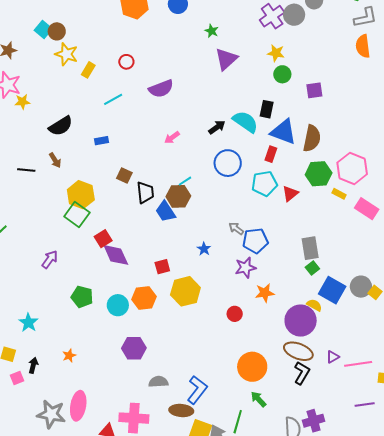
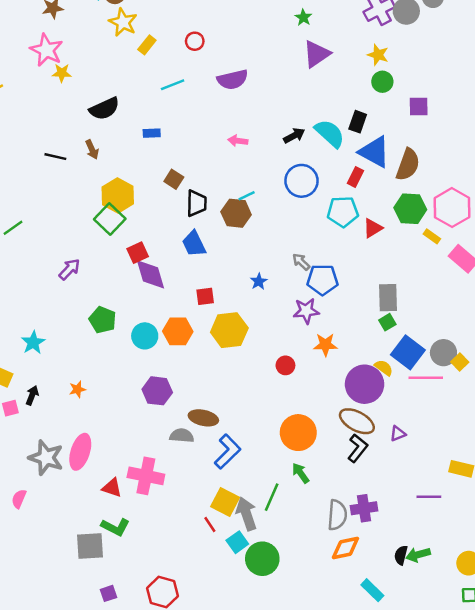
pink arrow: (172, 138) -> (238, 141), turned 35
blue trapezoid: (166, 211) -> (194, 244), moved
pink line: (358, 364) -> (426, 378), moved
brown ellipse: (181, 411) -> (203, 418), moved

